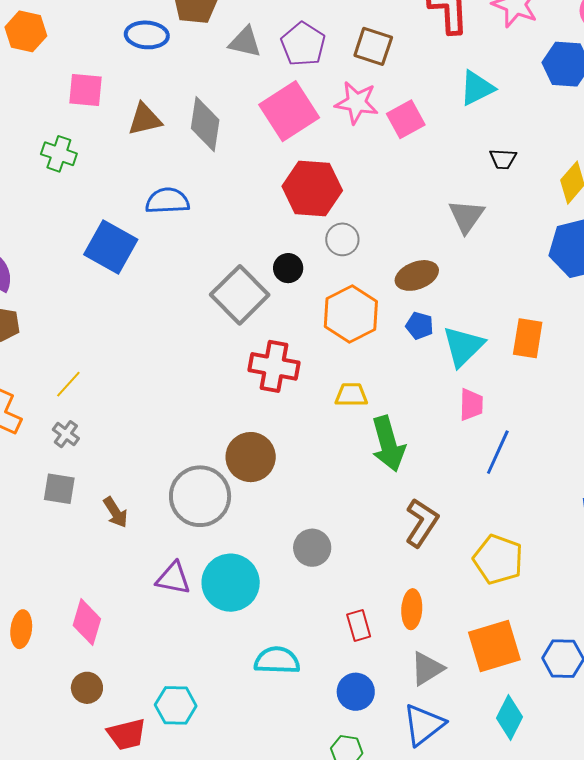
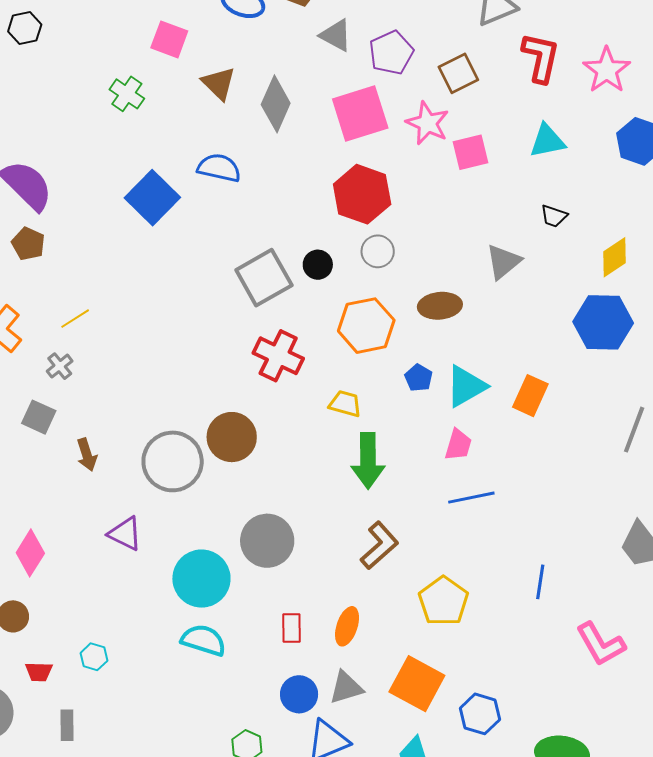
brown square: (373, 46) -> (458, 73), turned 30
brown triangle: (145, 119) -> (219, 83), turned 42
blue pentagon: (419, 326) -> (419, 378), moved
blue line: (498, 452) -> (471, 498), turned 39
gray circle: (312, 548) -> (267, 541), size x1.4
cyan circle: (231, 583) -> (201, 579), moved
orange square: (494, 646) -> (417, 684), turned 30
blue circle: (356, 692) -> (299, 694), moved
cyan hexagon: (176, 705) -> (94, 657), size x0.7
red trapezoid: (127, 734) -> (39, 672), size x0.7

